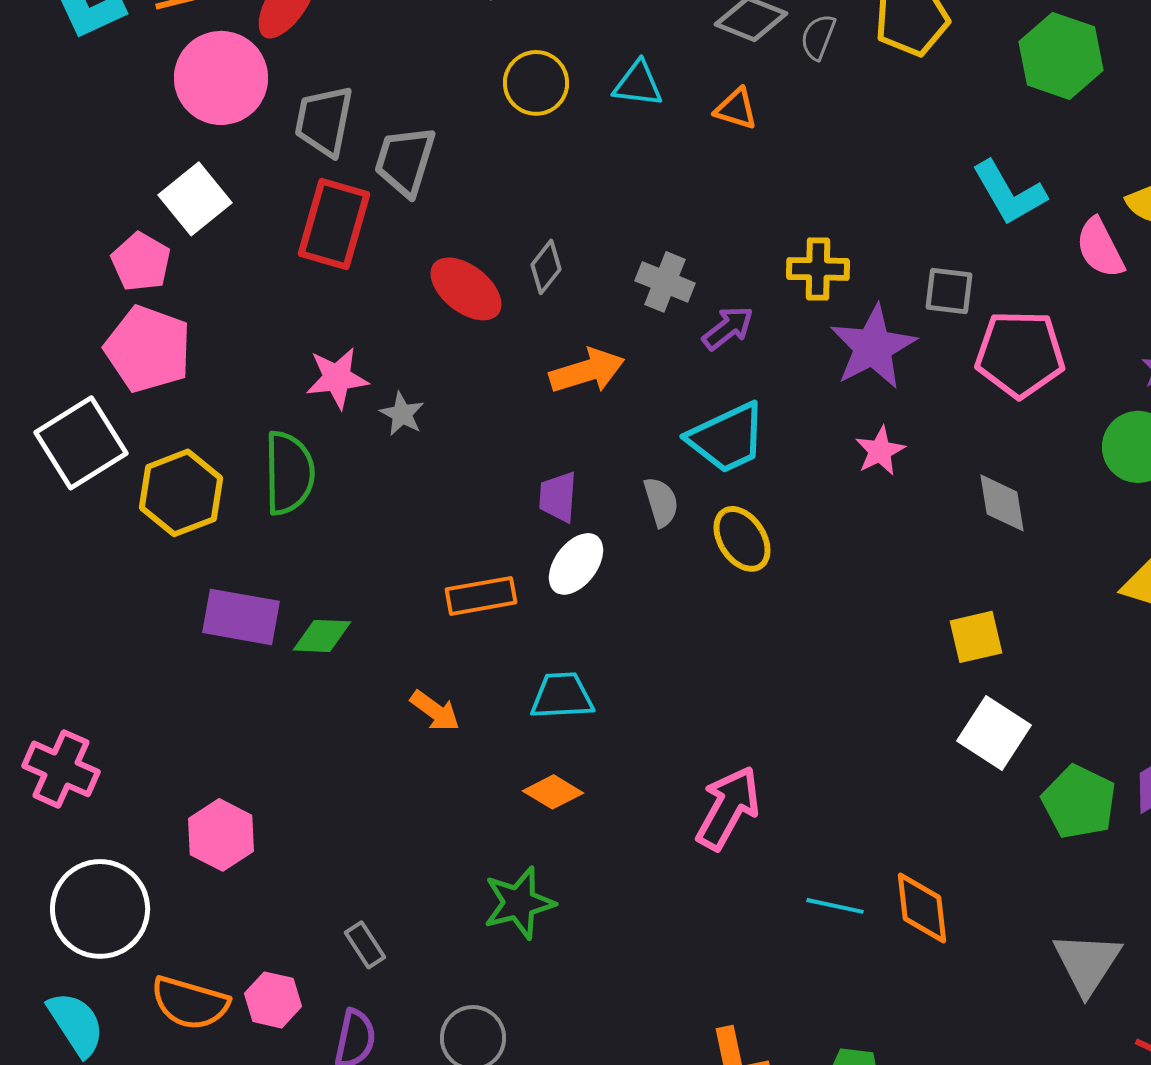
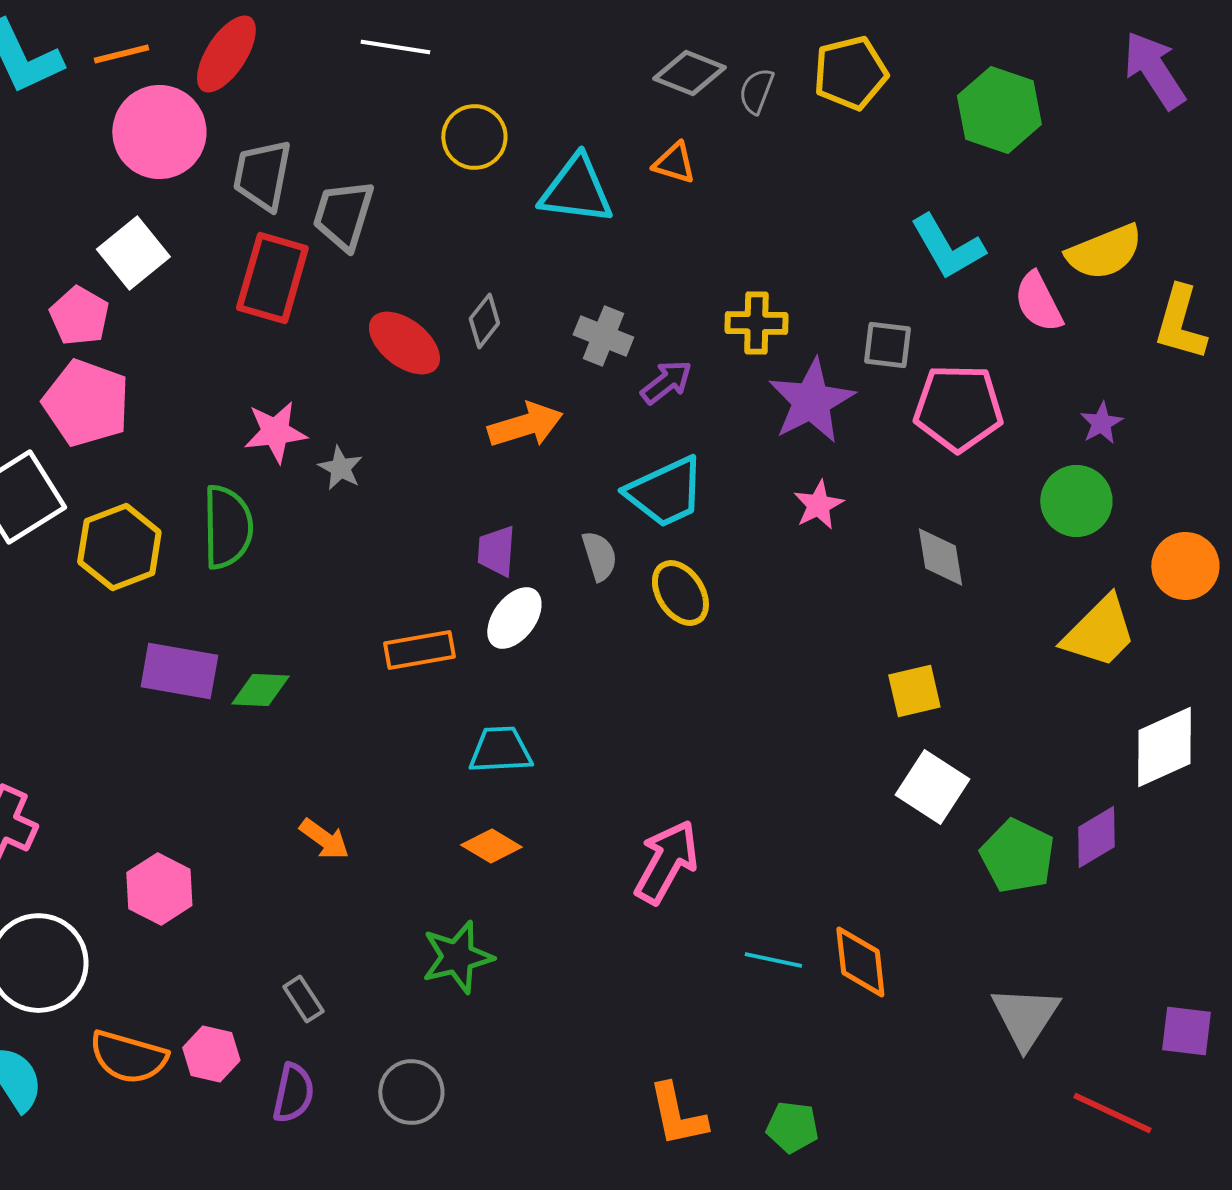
cyan triangle: (638, 84) -> (576, 190), moved, size x1.5
orange arrow: (435, 711) -> (324, 839), moved

